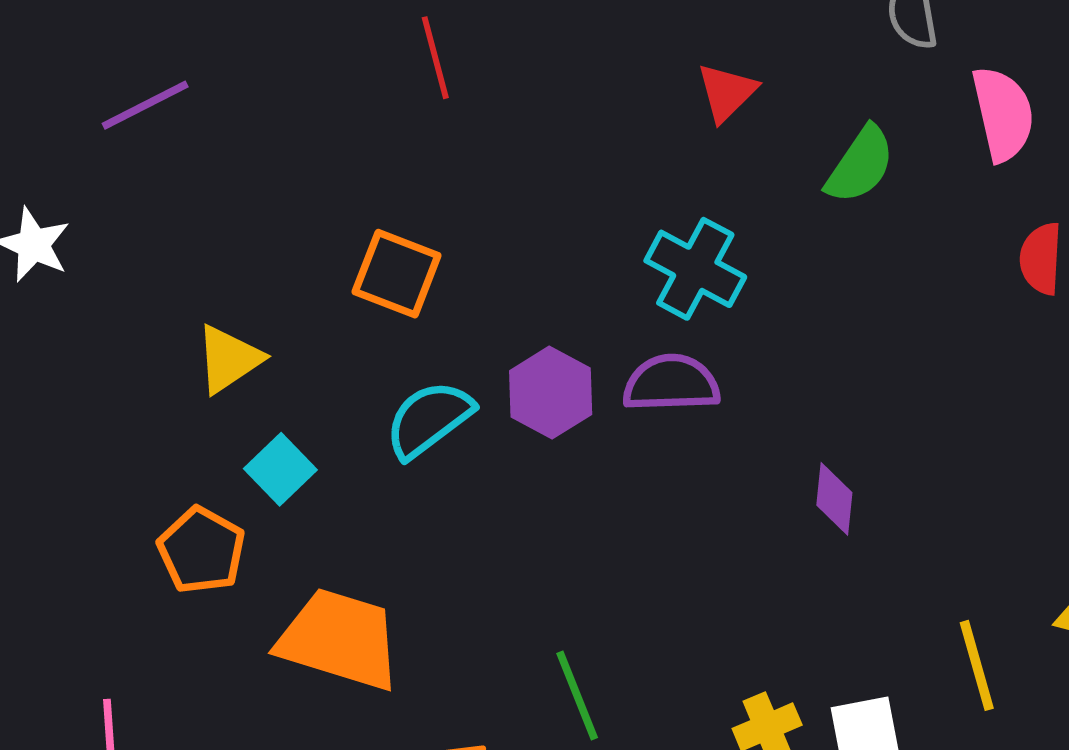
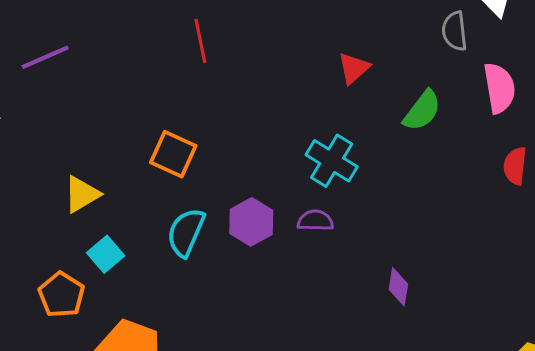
purple semicircle: (671, 383) -> (315, 221), size x0.7
cyan semicircle: (429, 419) -> (186, 232), turned -33

